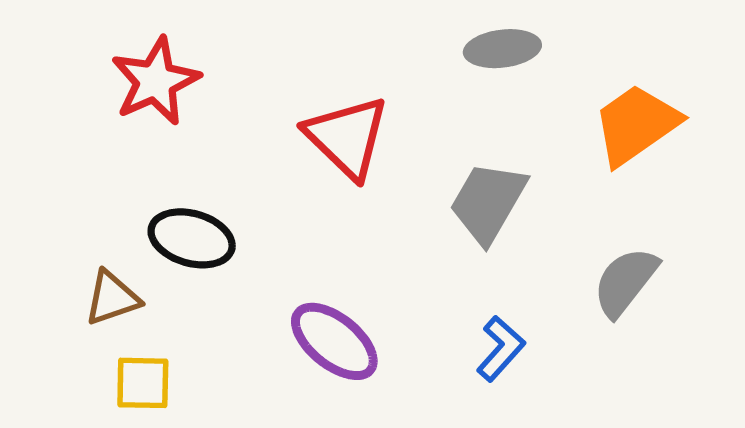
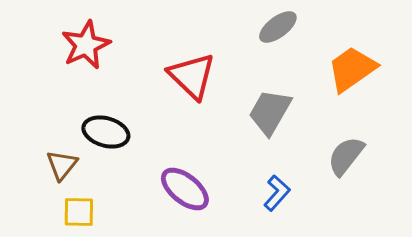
gray ellipse: (502, 49) -> (278, 27), turned -30
brown triangle: (112, 298) -> (62, 165), turned -32

